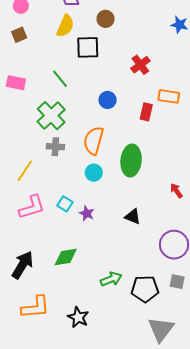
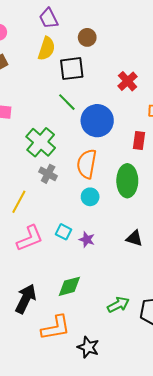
green line: (60, 79) -> (67, 102), moved
blue circle: (108, 100) -> (97, 121), size x1.8
red rectangle: (146, 112) -> (139, 141), moved
gray cross: (55, 147) -> (48, 174), turned 30
orange L-shape: (35, 307) -> (56, 328), moved

